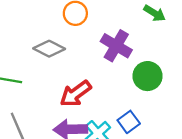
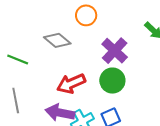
green circle: (148, 76) -> (112, 81), moved

